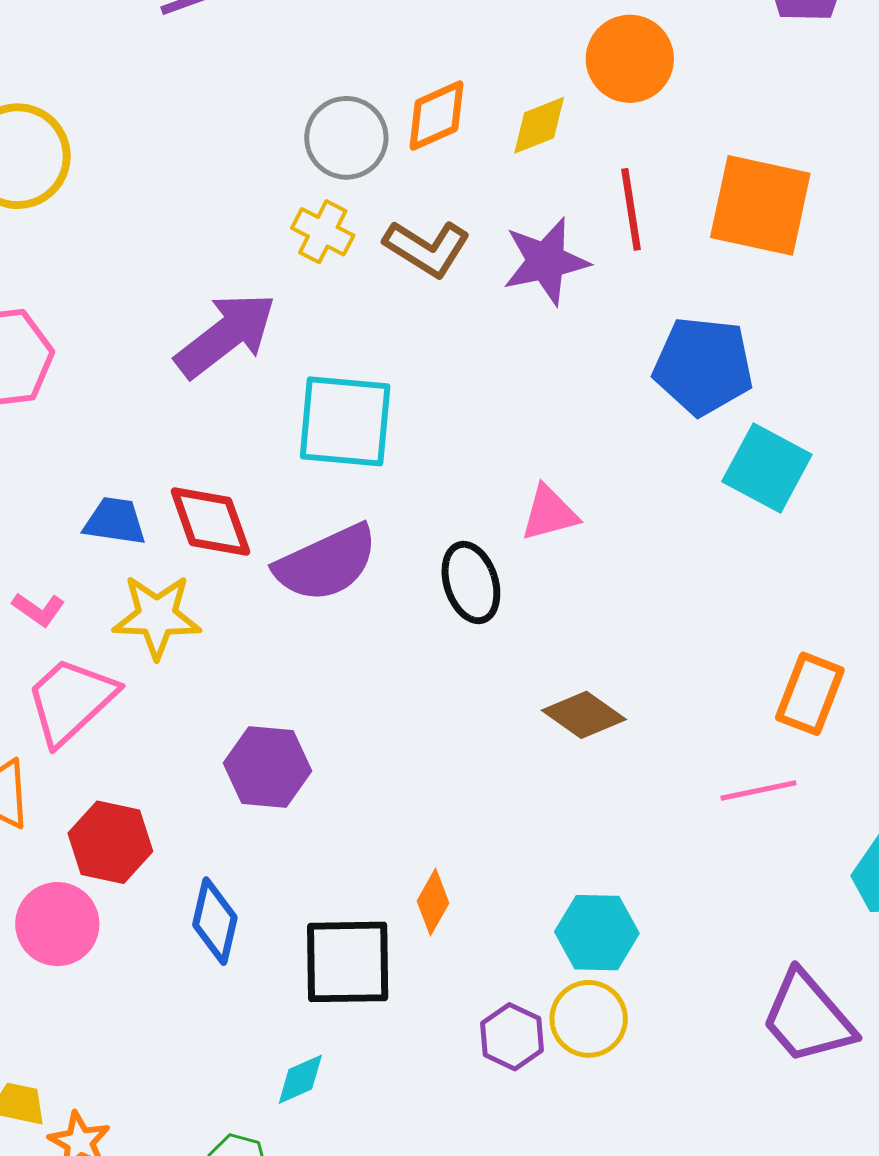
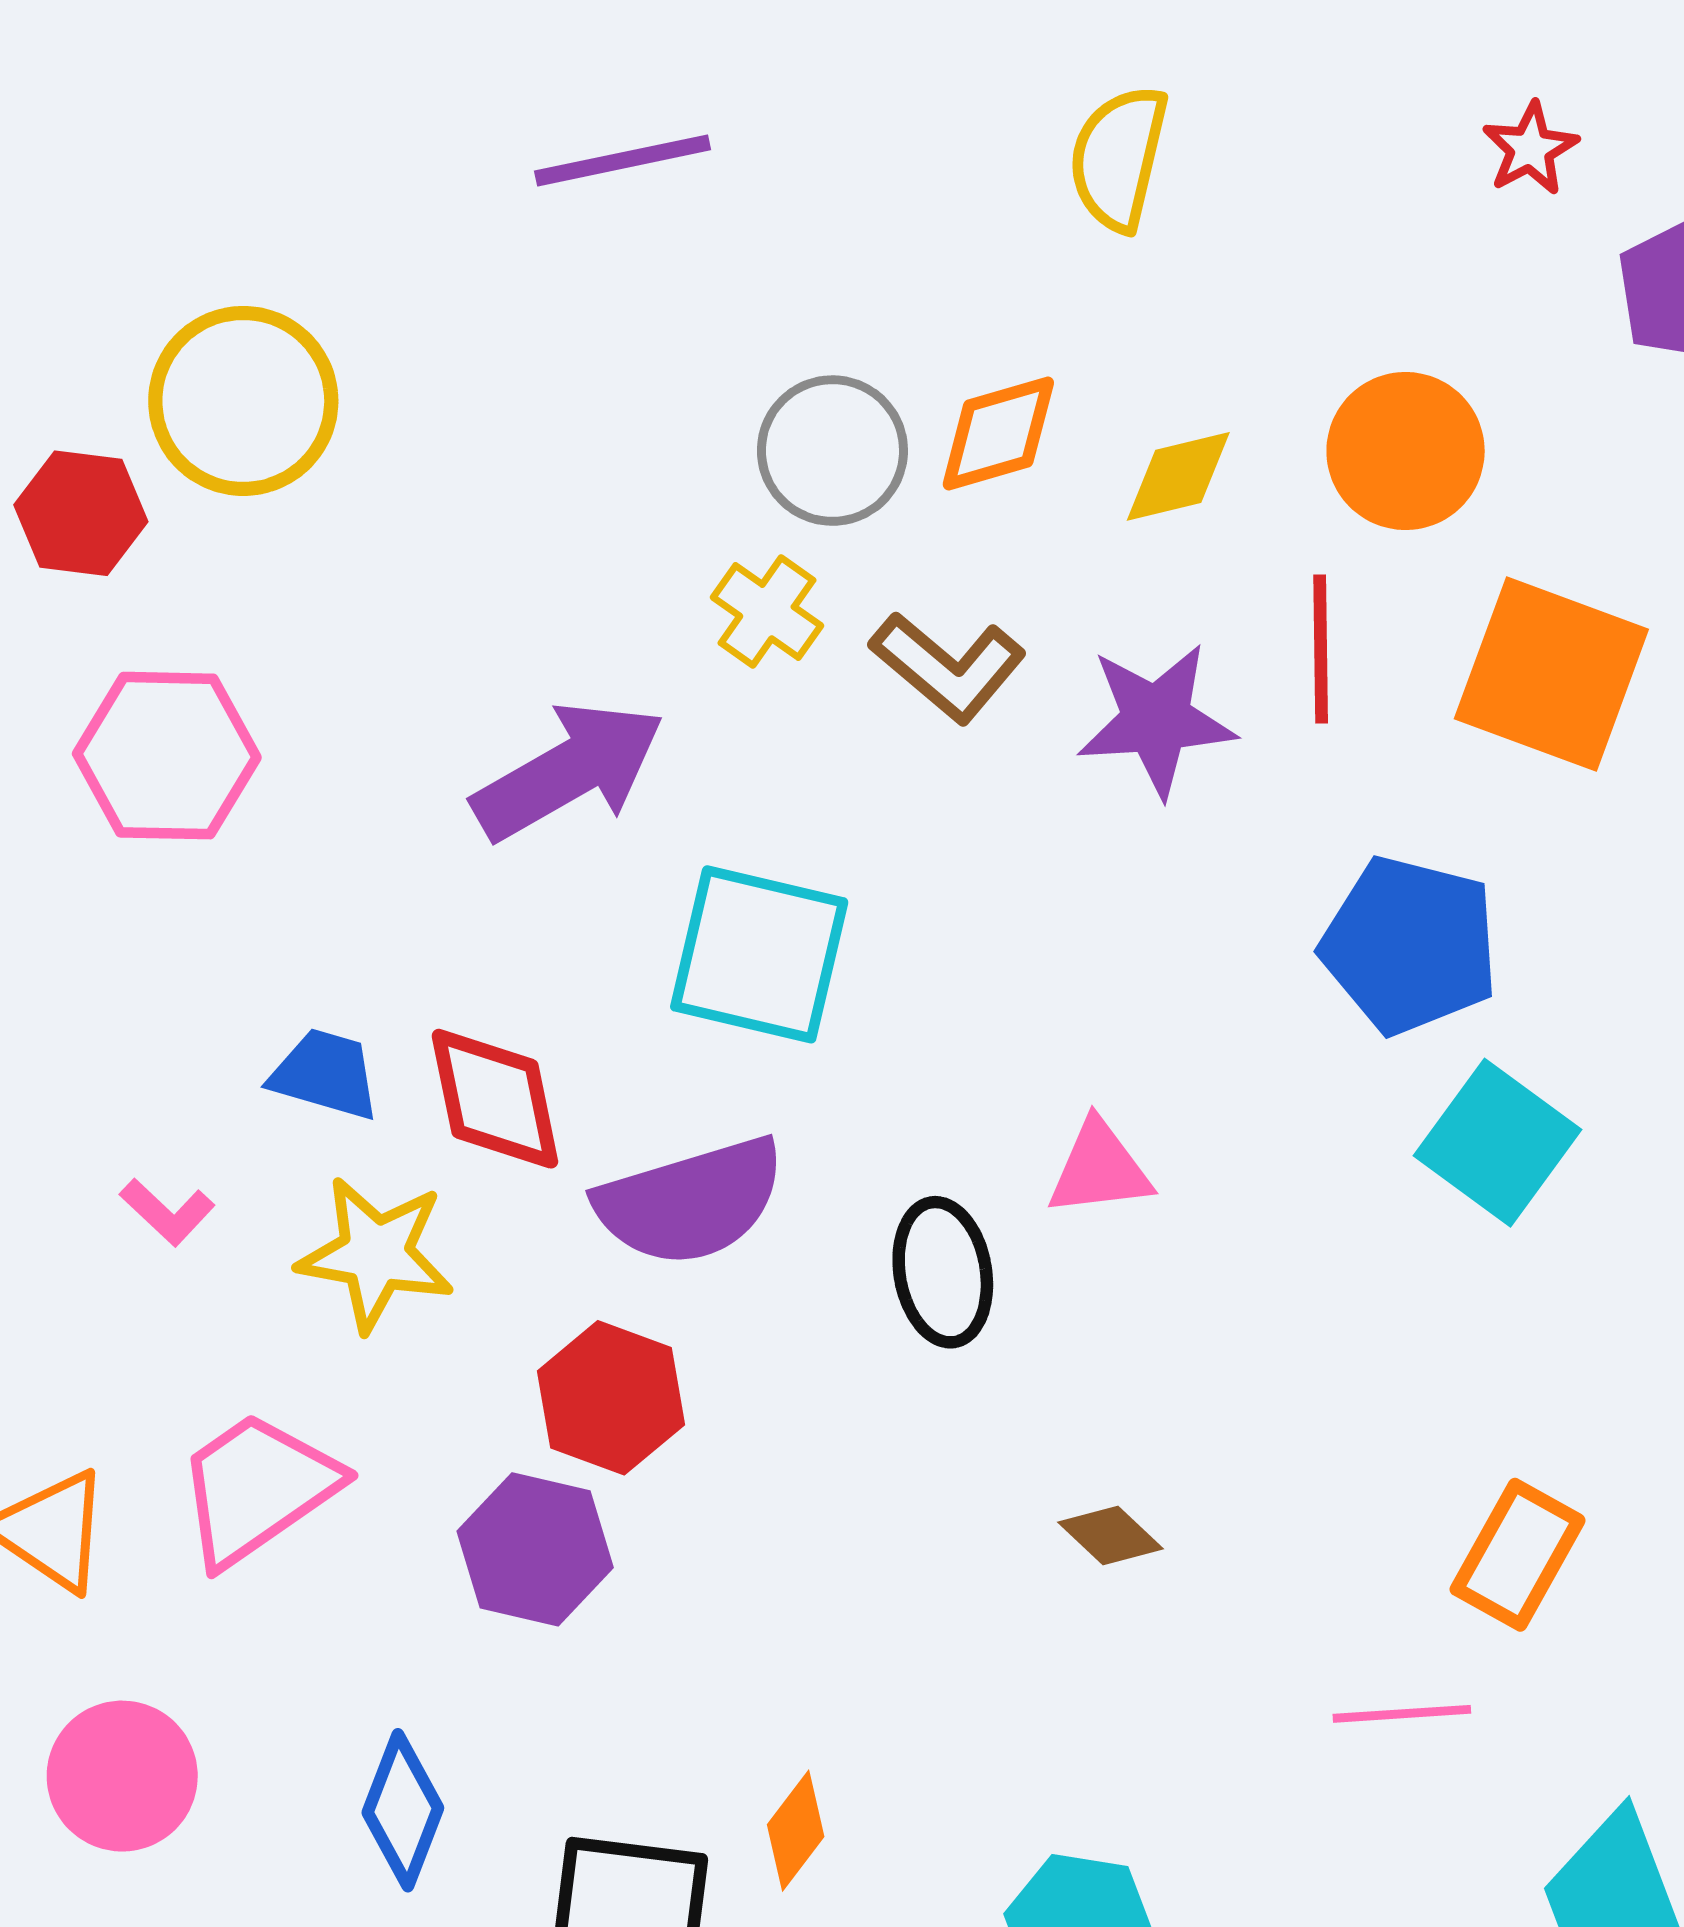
orange circle: (630, 59) -> (1406, 451), moved
pink trapezoid: (71, 701) -> (257, 1488), moved
brown diamond: (584, 715) -> (1111, 1536), size x0.7
red hexagon: (110, 842) -> (611, 1398), moved

